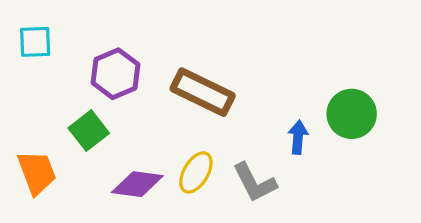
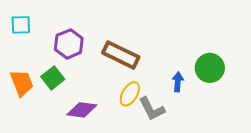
orange trapezoid: (37, 172) -> (22, 83), moved
yellow ellipse: (196, 172) -> (130, 94), moved

